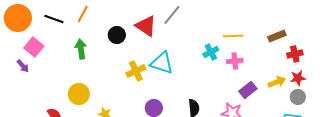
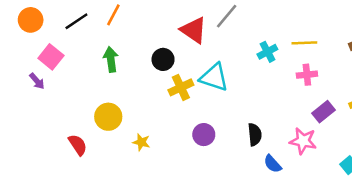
orange circle: (18, 18) -> (31, 20), size x0.7
black line: (54, 19) -> (76, 21), turned -54
black circle: (117, 35) -> (163, 59), moved
cyan cross: (211, 52) -> (267, 52), moved

